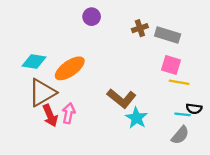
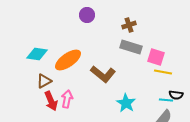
gray rectangle: (168, 35) -> (131, 47), moved
brown triangle: (42, 93) -> (44, 81), size x0.6
brown L-shape: (122, 98) -> (103, 74), moved

